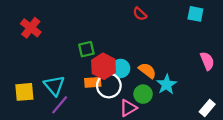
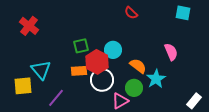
pink semicircle: (207, 61) -> (171, 52), moved
cyan circle: (121, 68) -> (113, 50), moved
orange rectangle: (93, 82) -> (79, 71), moved
cyan triangle: (54, 86) -> (41, 70), moved

